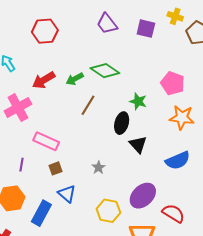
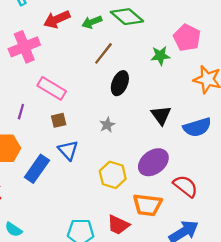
pink pentagon: (173, 83) -> (187, 38), moved
green star: (138, 101) -> (160, 56), turned -30
black ellipse: (122, 123) -> (120, 83), moved
black triangle: (138, 144) -> (161, 115), moved

